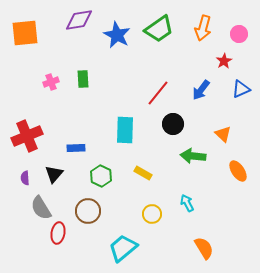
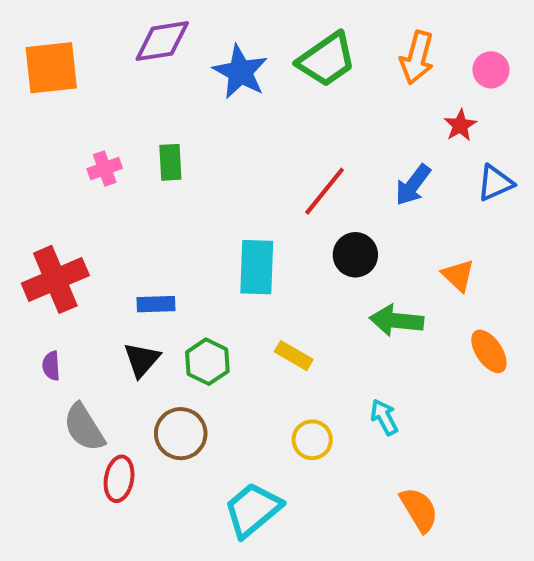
black triangle: (54, 174) -> (142, 360), moved

